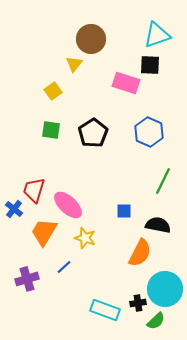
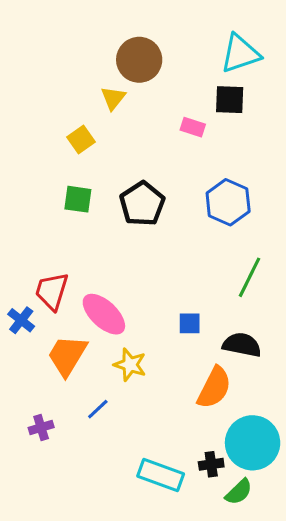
pink rectangle: (126, 83) -> (193, 127), size x0.6
purple cross: (27, 279) -> (41, 428), size x0.7

